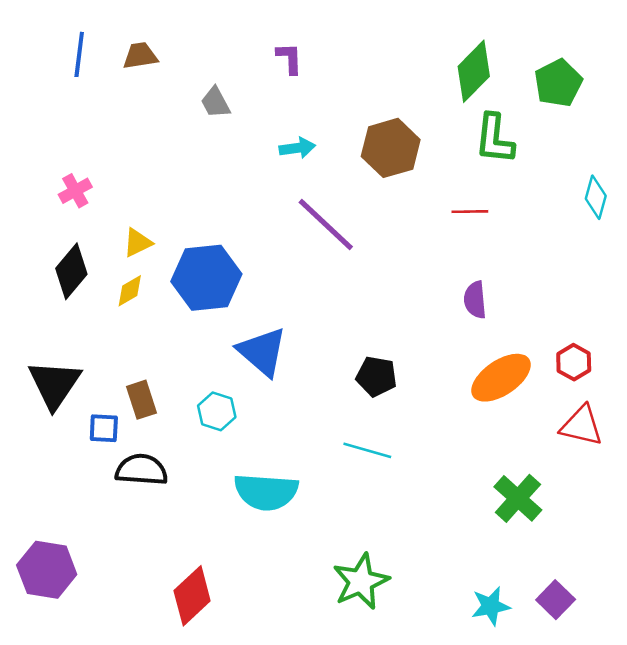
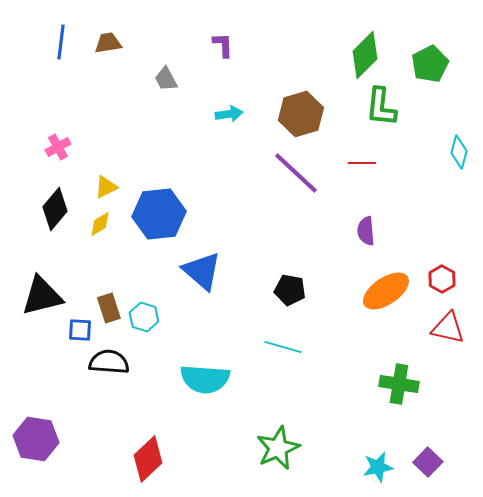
purple line: (326, 225) -> (296, 173), moved
black triangle: (55, 384) -> (42, 296), turned 42
cyan hexagon: (217, 411) -> (144, 317), moved
green cross: (518, 498) -> (399, 384), turned -33

